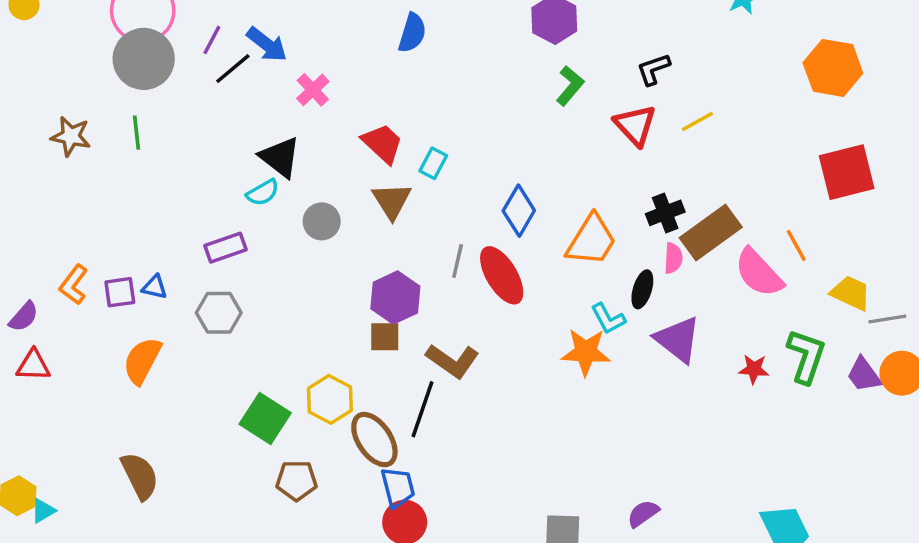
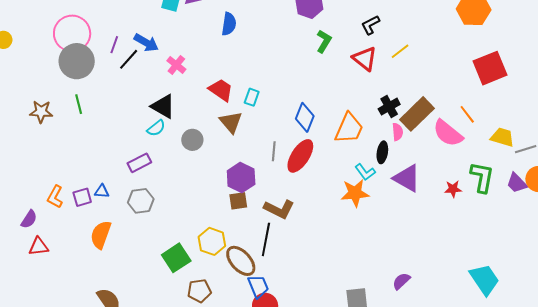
red ellipse: (502, 275) -> (300, 156), turned 72
green square: (265, 419) -> (176, 258), turned 32

